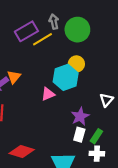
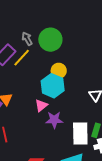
purple star: (80, 116) -> (54, 120), moved, turned -30
white rectangle: (79, 135) -> (80, 133), size x1.6

